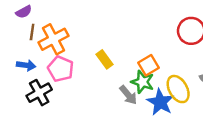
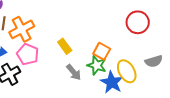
orange square: (148, 65) -> (102, 51), turned -30
gray arrow: (128, 95) -> (74, 72), moved

